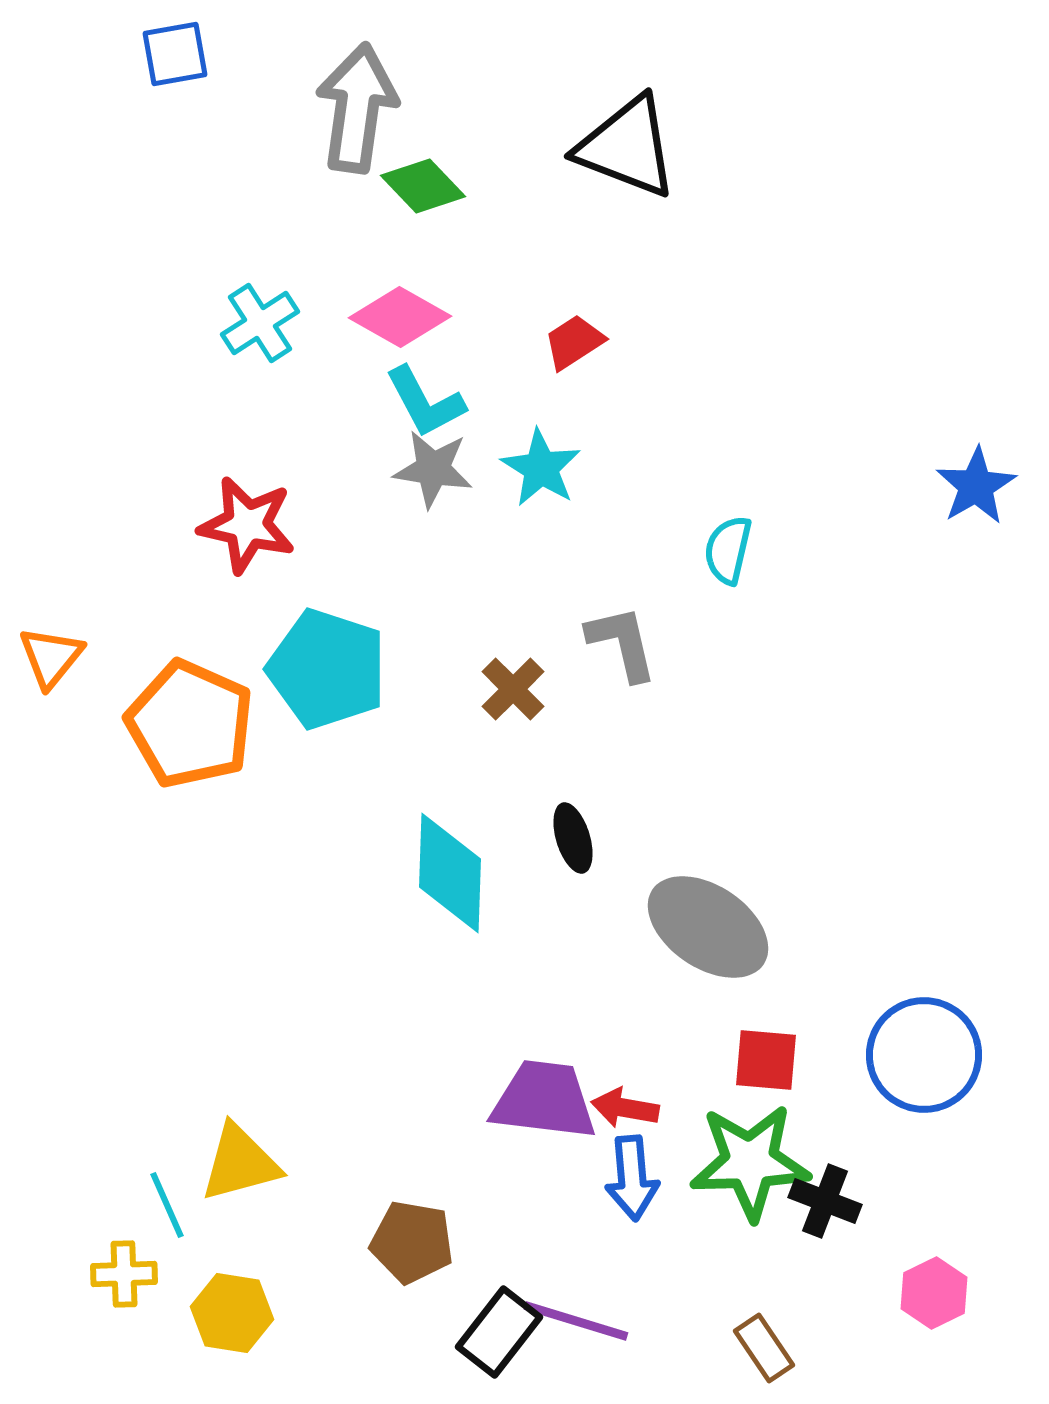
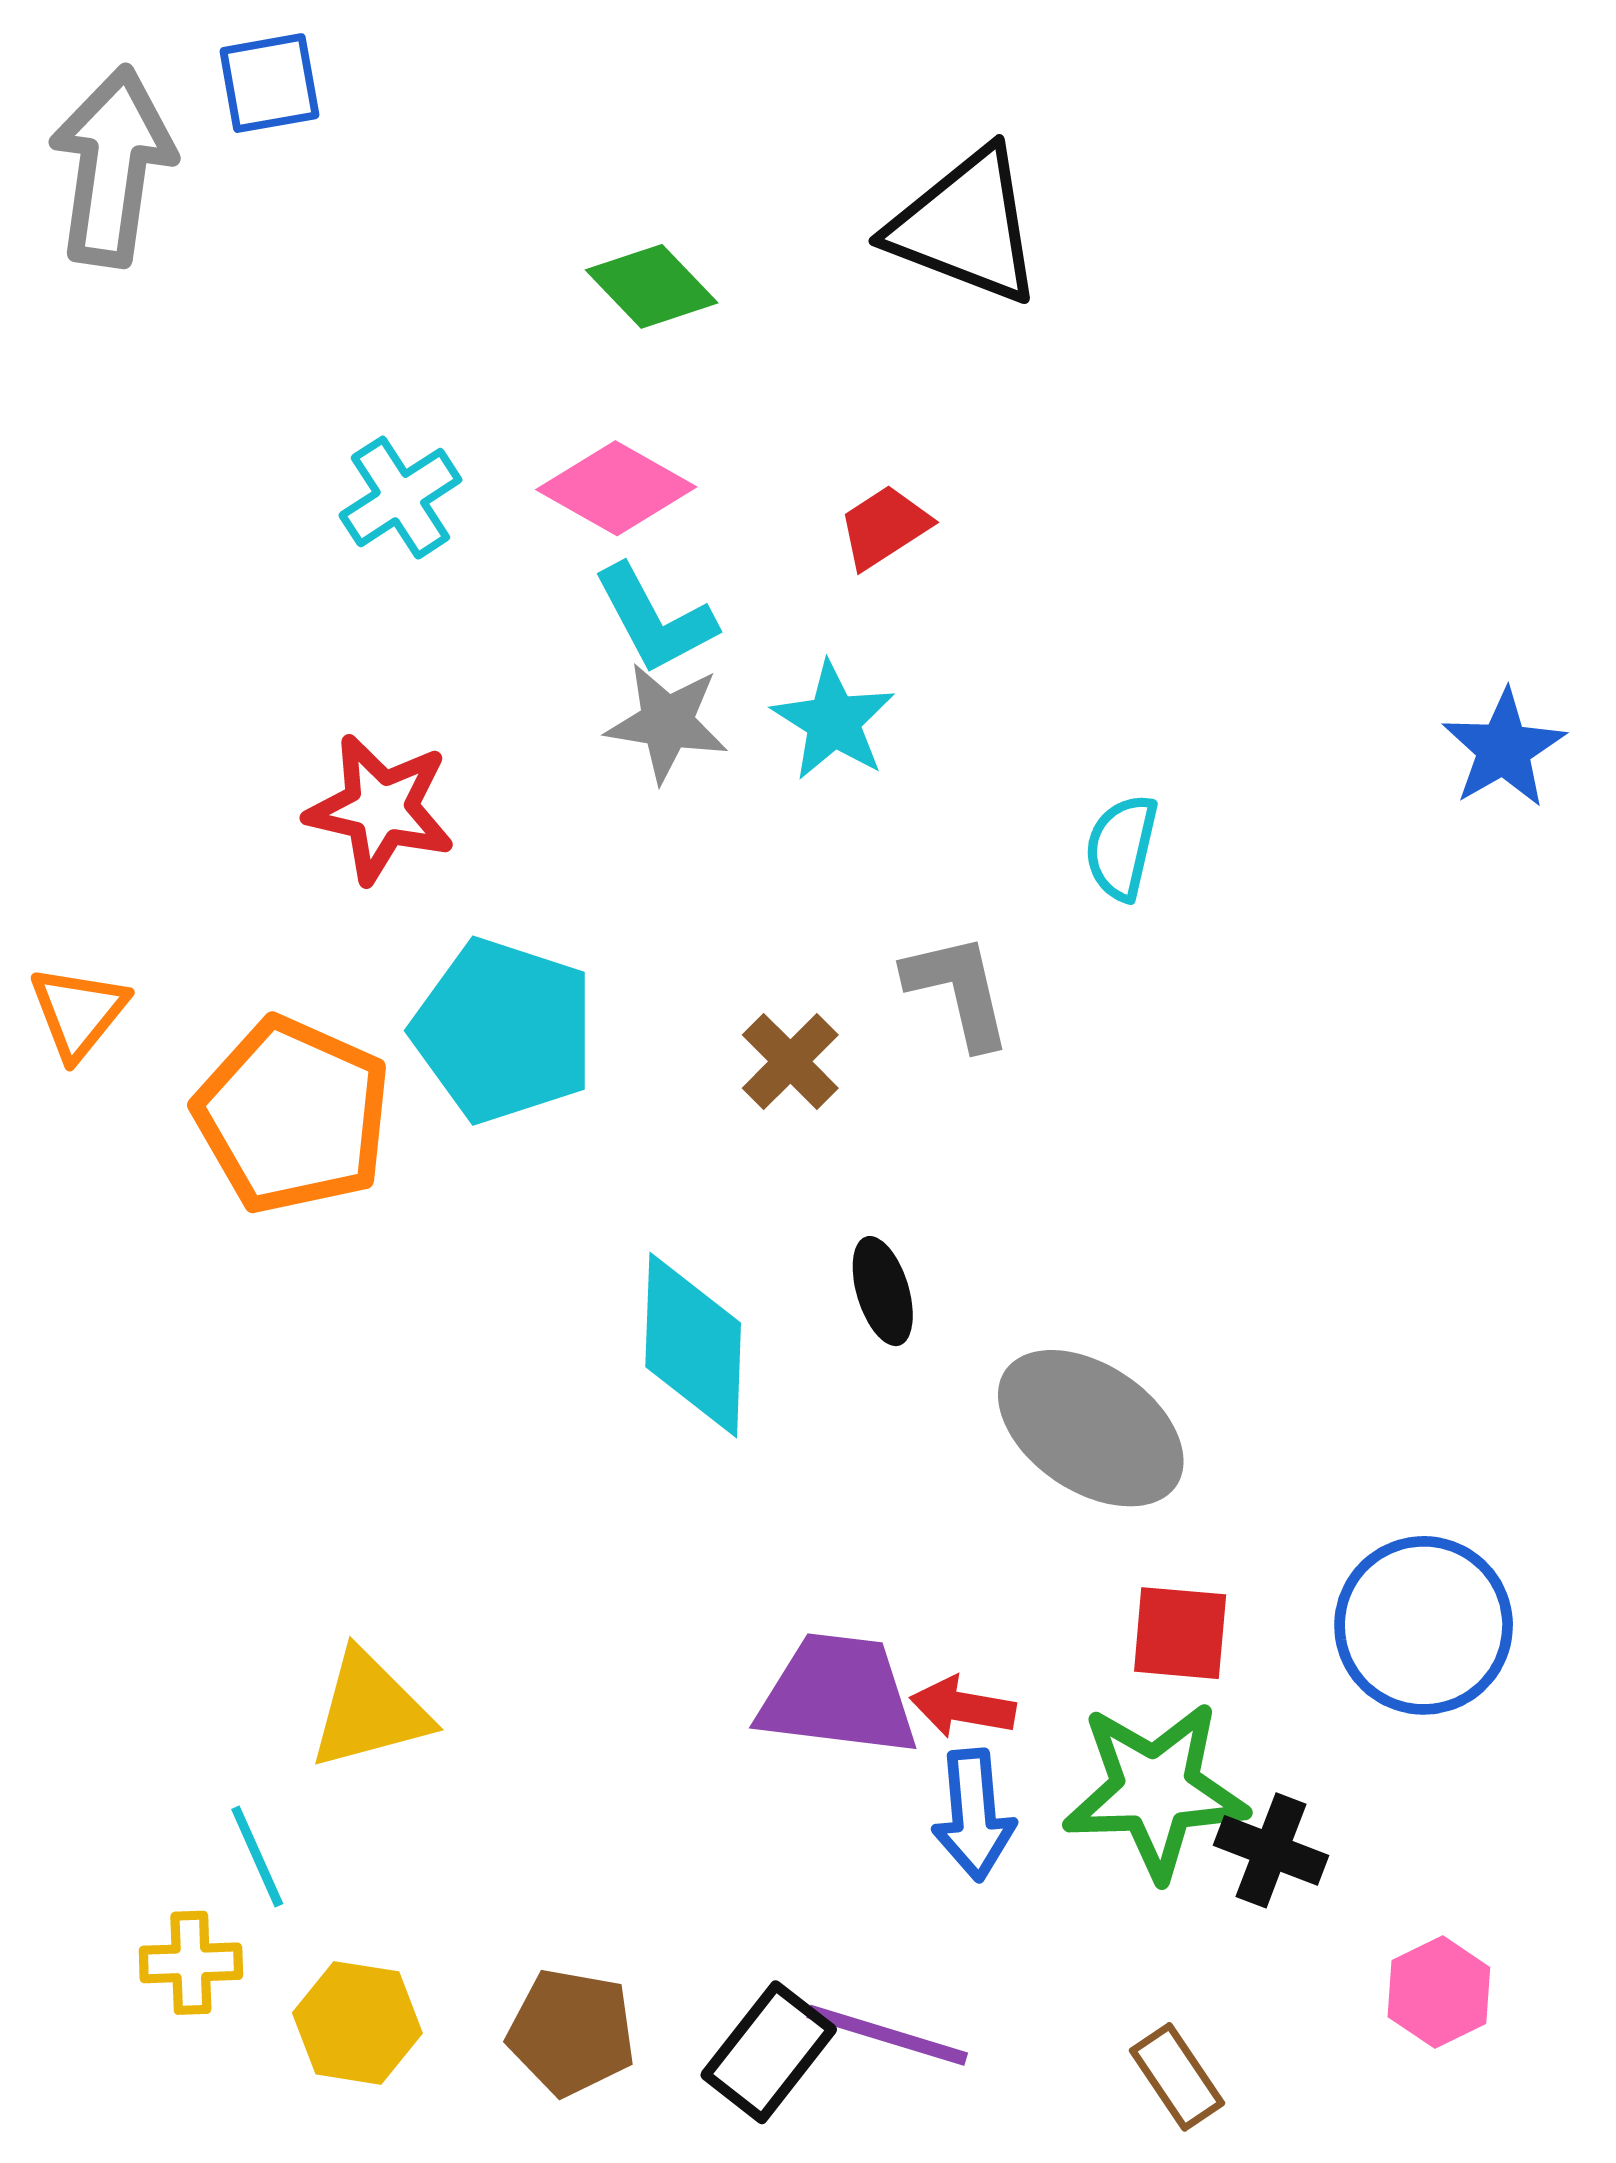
gray arrow: (357, 108) -> (112, 166), moved
yellow triangle: (240, 1163) -> (370, 1710), moved
brown pentagon: (412, 1242) -> (571, 2032), moved

